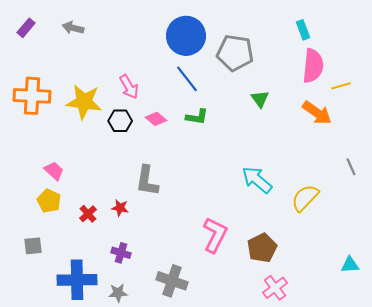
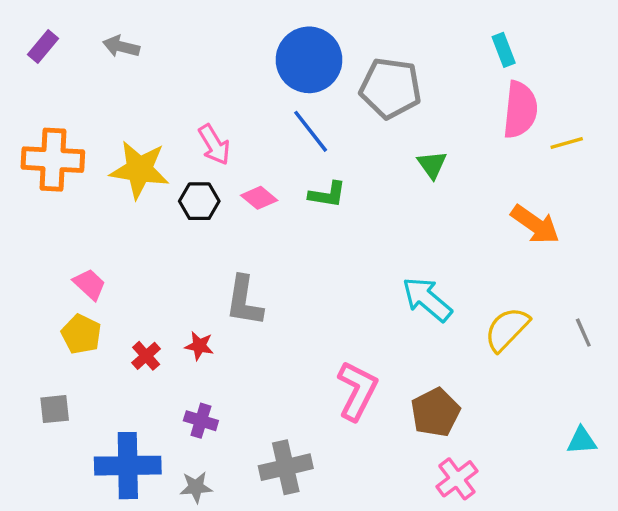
orange arrow: (317, 113) -> (535, 224), moved
gray line: (351, 167) -> (583, 333), moved
gray cross: (172, 281) -> (286, 467), turned -32

